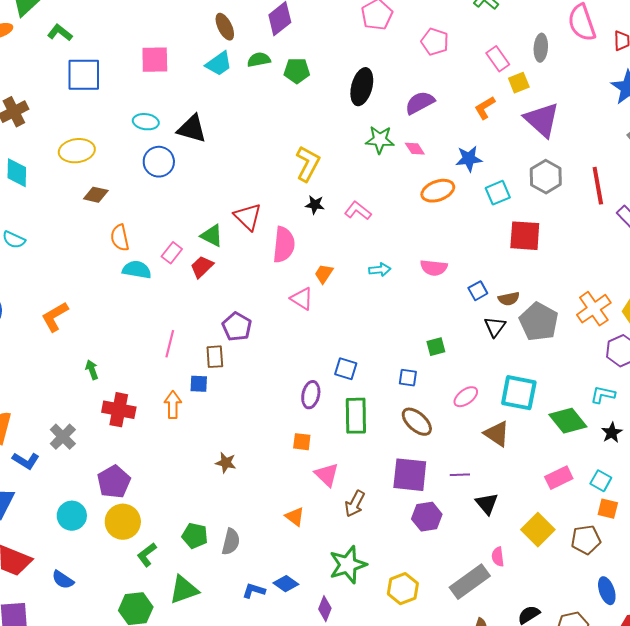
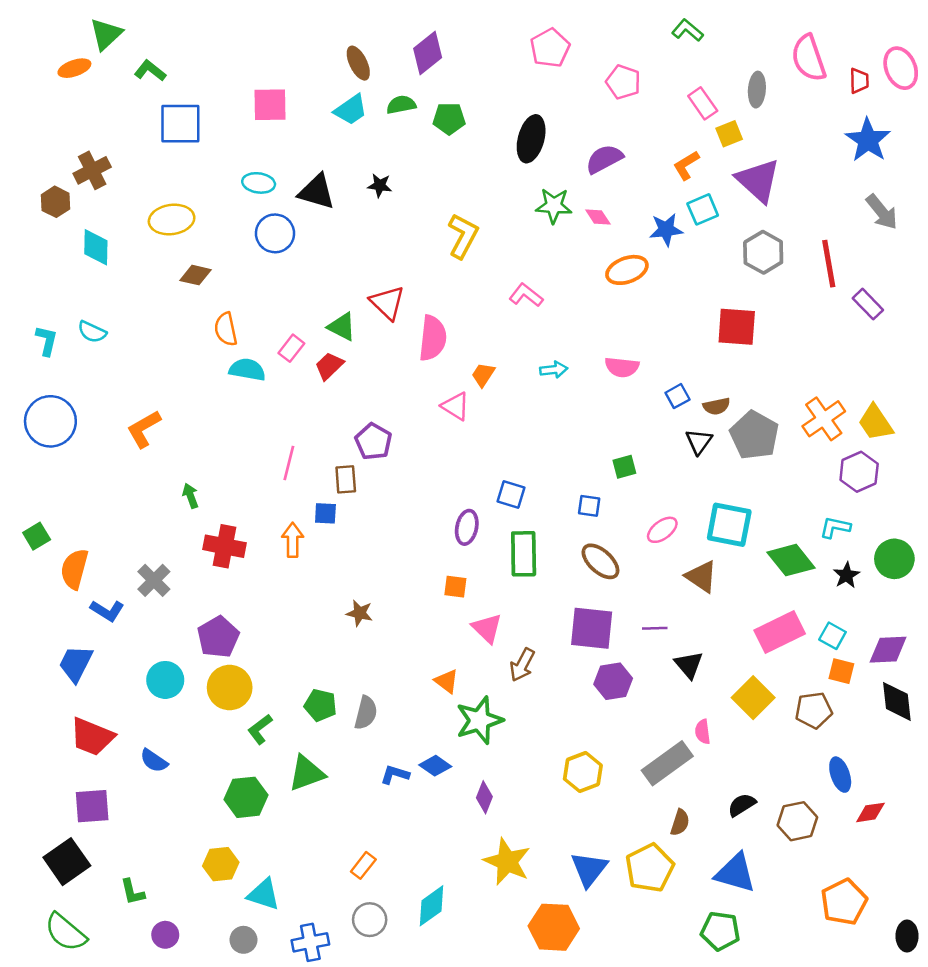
cyan square: (498, 193) -> (703, 209), moved
black star: (315, 205) -> (380, 185), moved
pink rectangle: (559, 478) -> (780, 632), size x1.4
green star: (348, 565) -> (479, 720), moved

